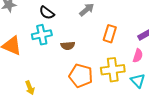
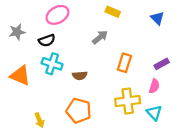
black semicircle: (47, 13) -> (47, 40), moved, turned -56
cyan cross: (42, 35) -> (52, 64), turned 30
orange pentagon: (81, 76) -> (79, 111), moved

